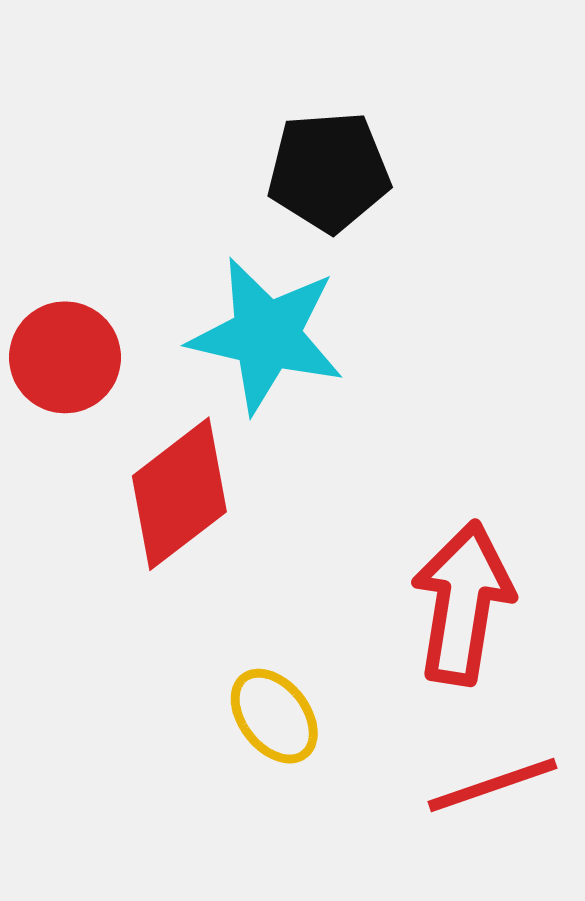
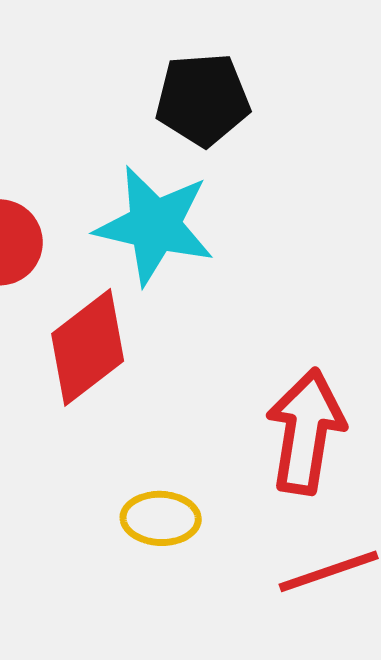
yellow ellipse: (274, 716) -> (161, 518), turned -50

